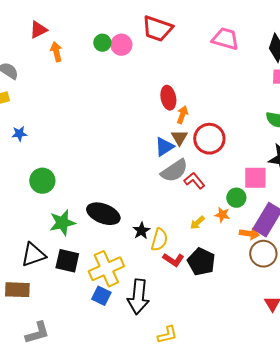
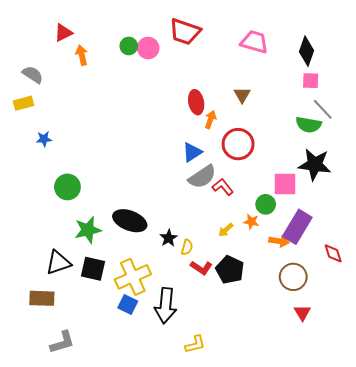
brown triangle: (179, 138) -> (242, 95), moved
yellow semicircle: (159, 240) -> (187, 247), size x0.7
brown circle: (263, 254) -> (293, 277), moved

